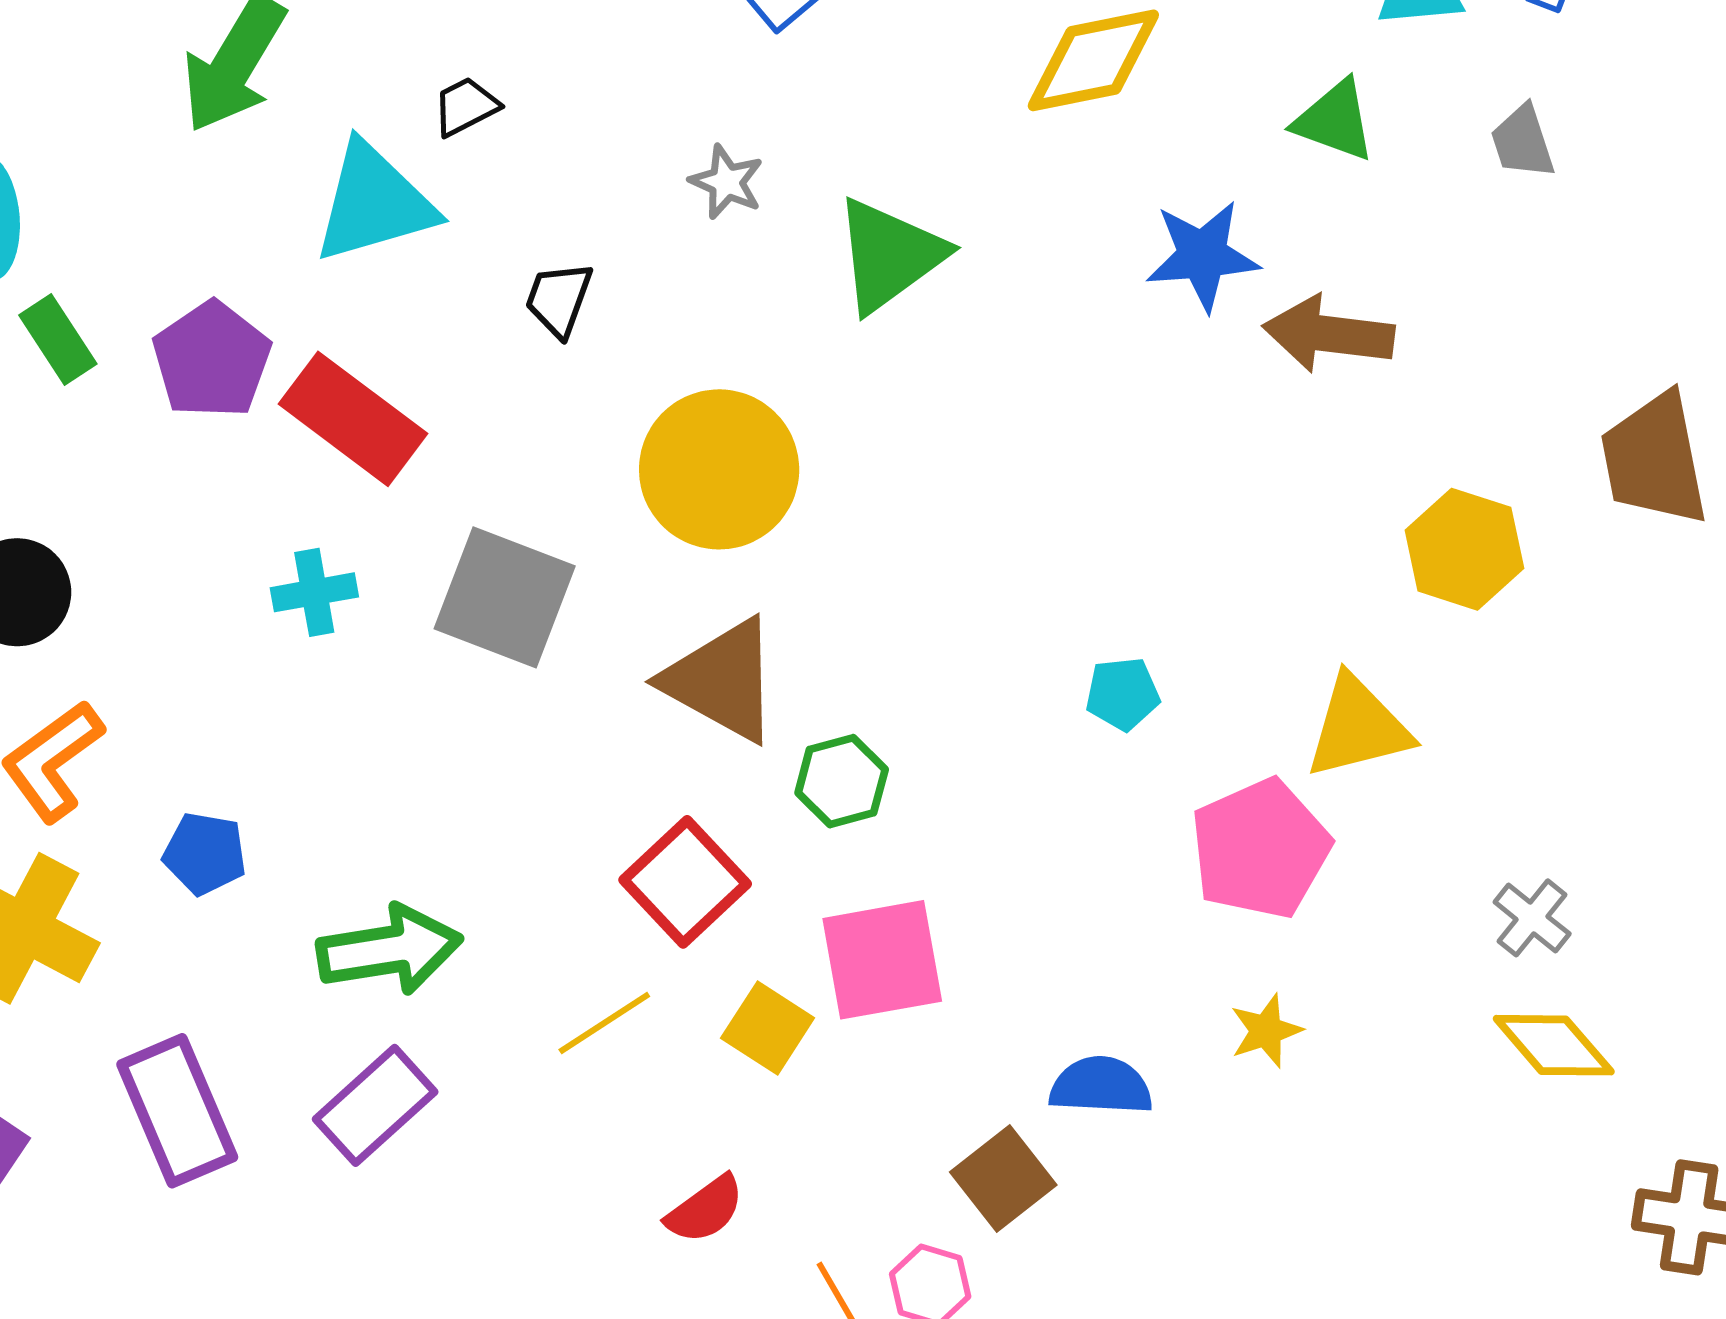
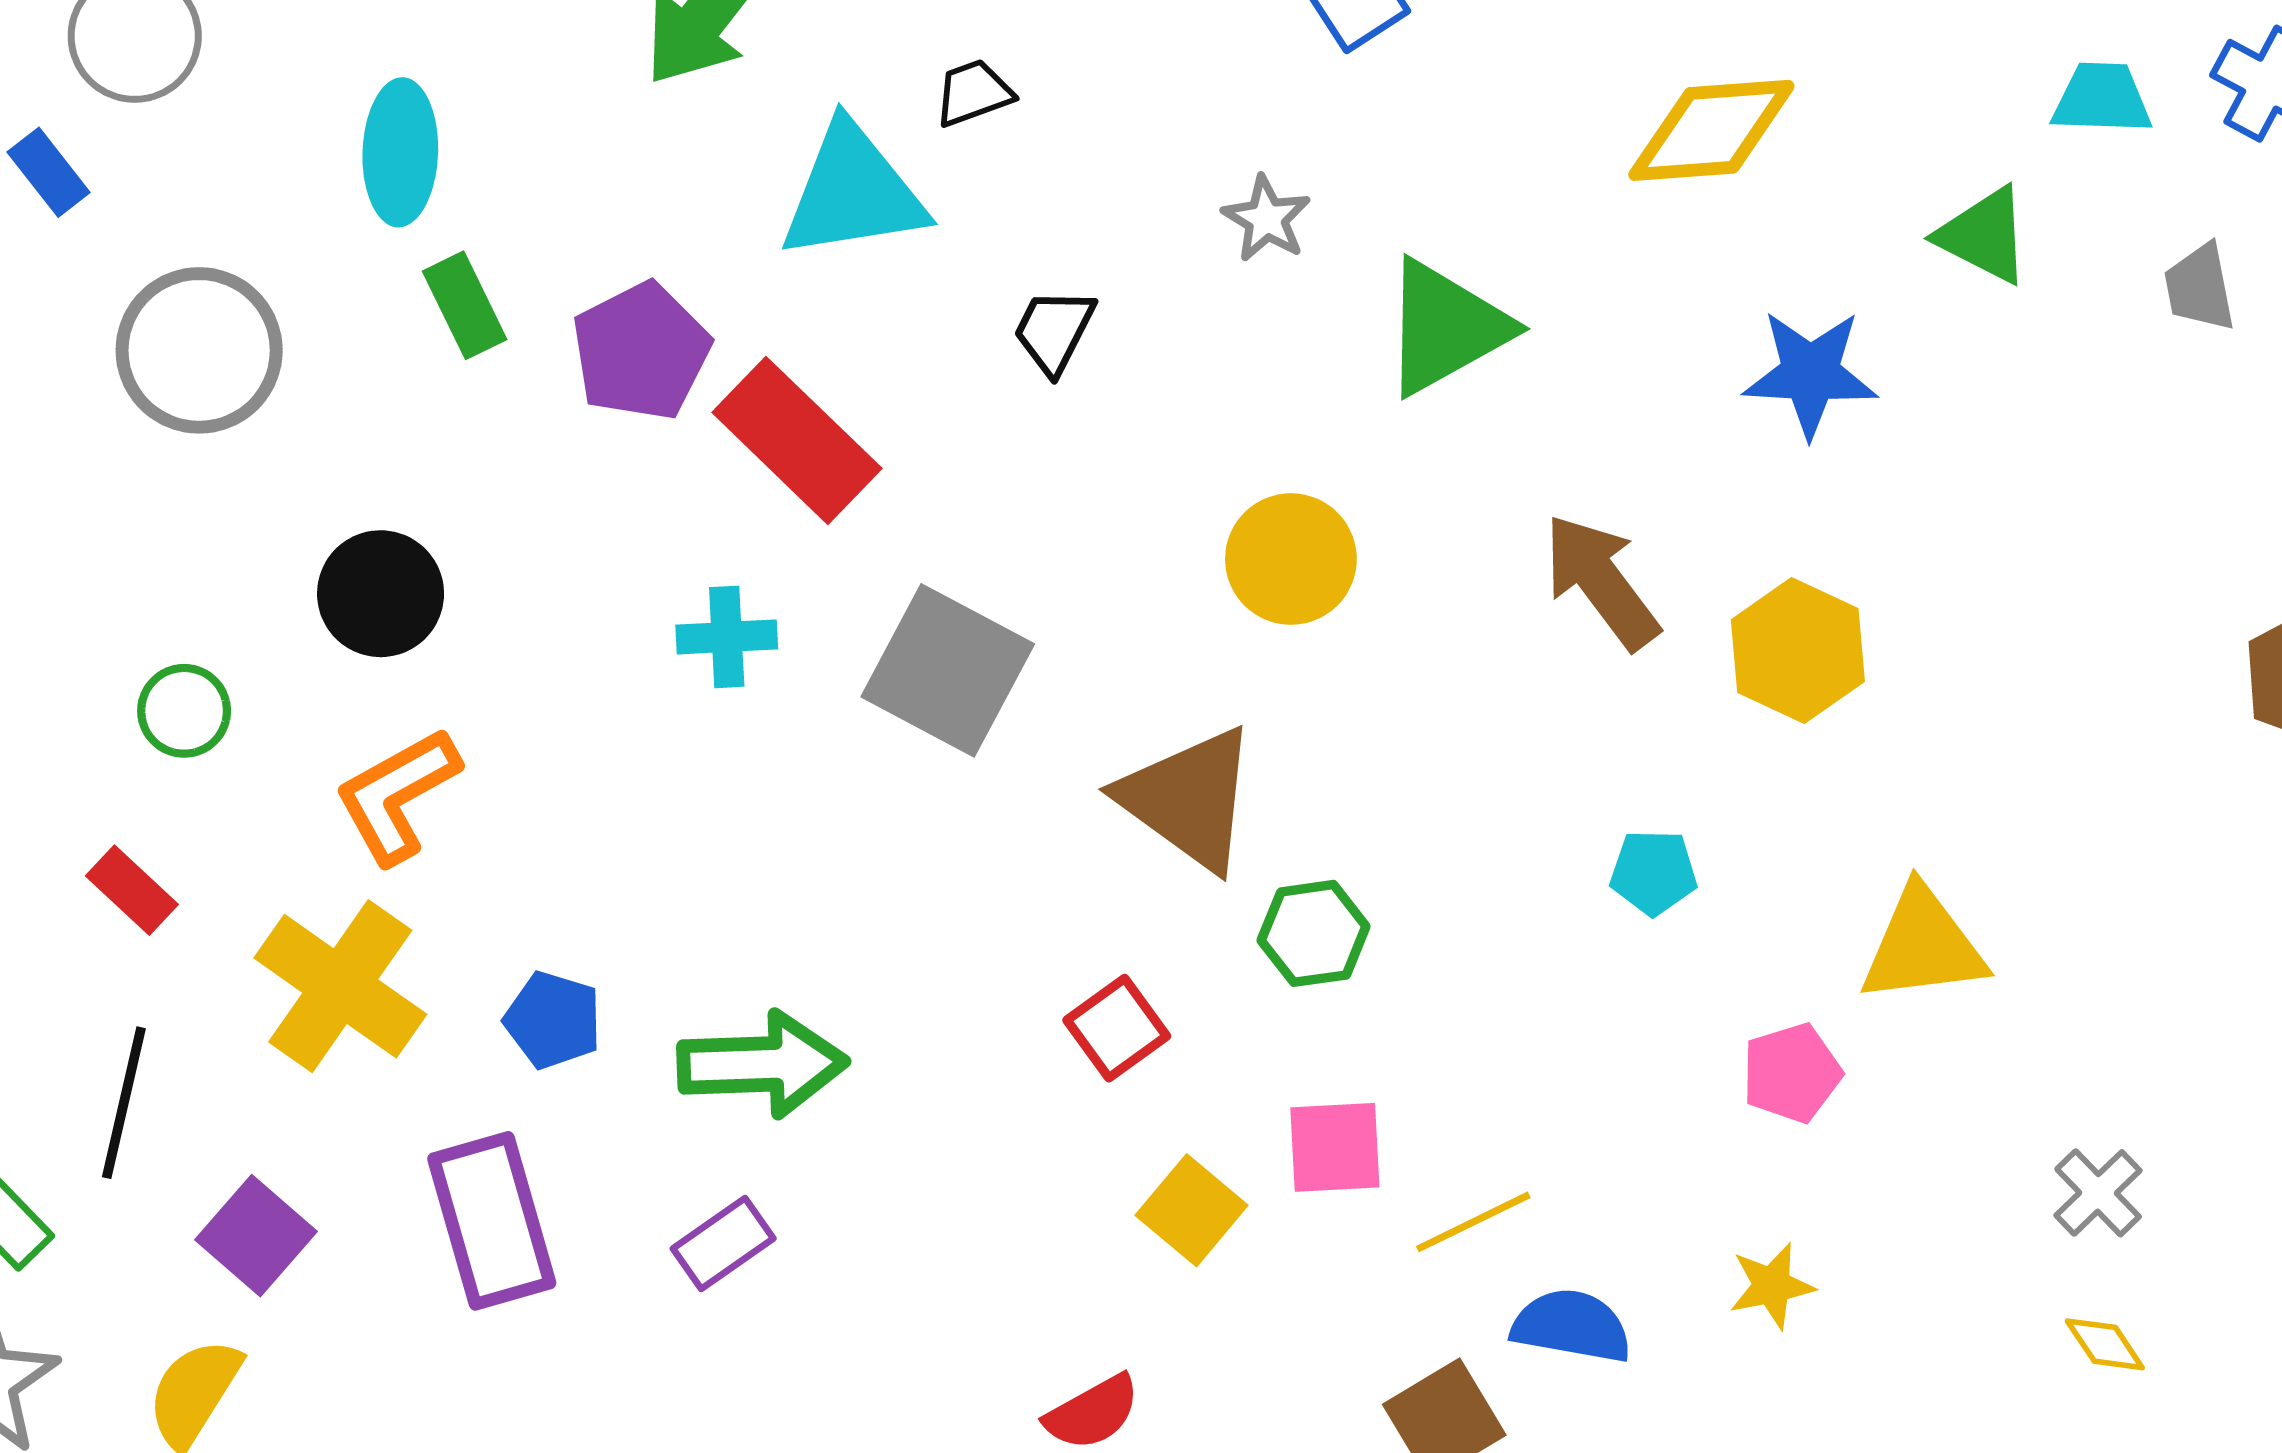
brown arrow: (1329, 334) -> (1601, 581), moved, turned 39
yellow circle: (719, 469) -> (1291, 559), moved, size x0.7
yellow hexagon: (1464, 549) -> (1798, 651), moved
pink pentagon: (1260, 849) -> (1792, 1073), size x0.6
blue pentagon: (205, 854) -> (553, 1020), moved
red square: (685, 882) -> (1117, 1028), size x0.7
pink square: (882, 960) -> (1335, 1147), size x0.7
yellow line: (604, 1023) -> (1473, 1222), moved
yellow diamond: (1554, 1045) -> (2105, 1344), size x0.6
purple rectangle: (375, 1105) -> (723, 1244), size x0.7

